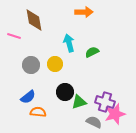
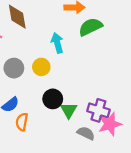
green semicircle: (92, 52) -> (90, 27), moved, size x1.5
green triangle: (79, 102) -> (69, 110), turned -42
orange semicircle: (38, 112) -> (22, 122), turned -84

